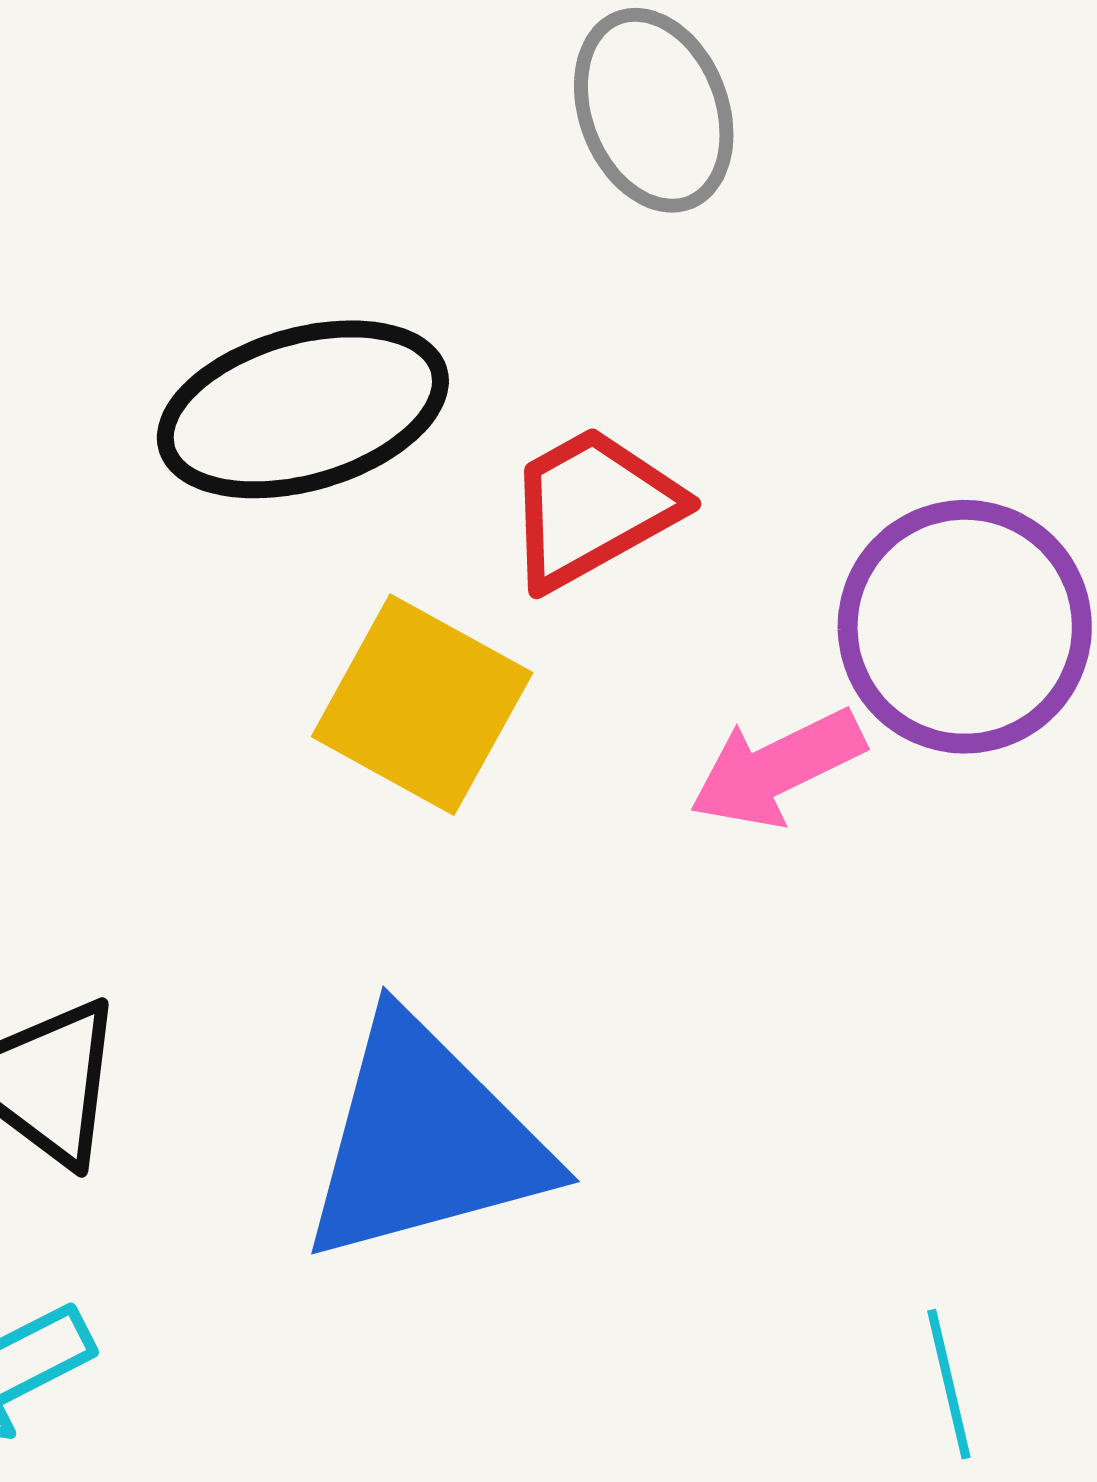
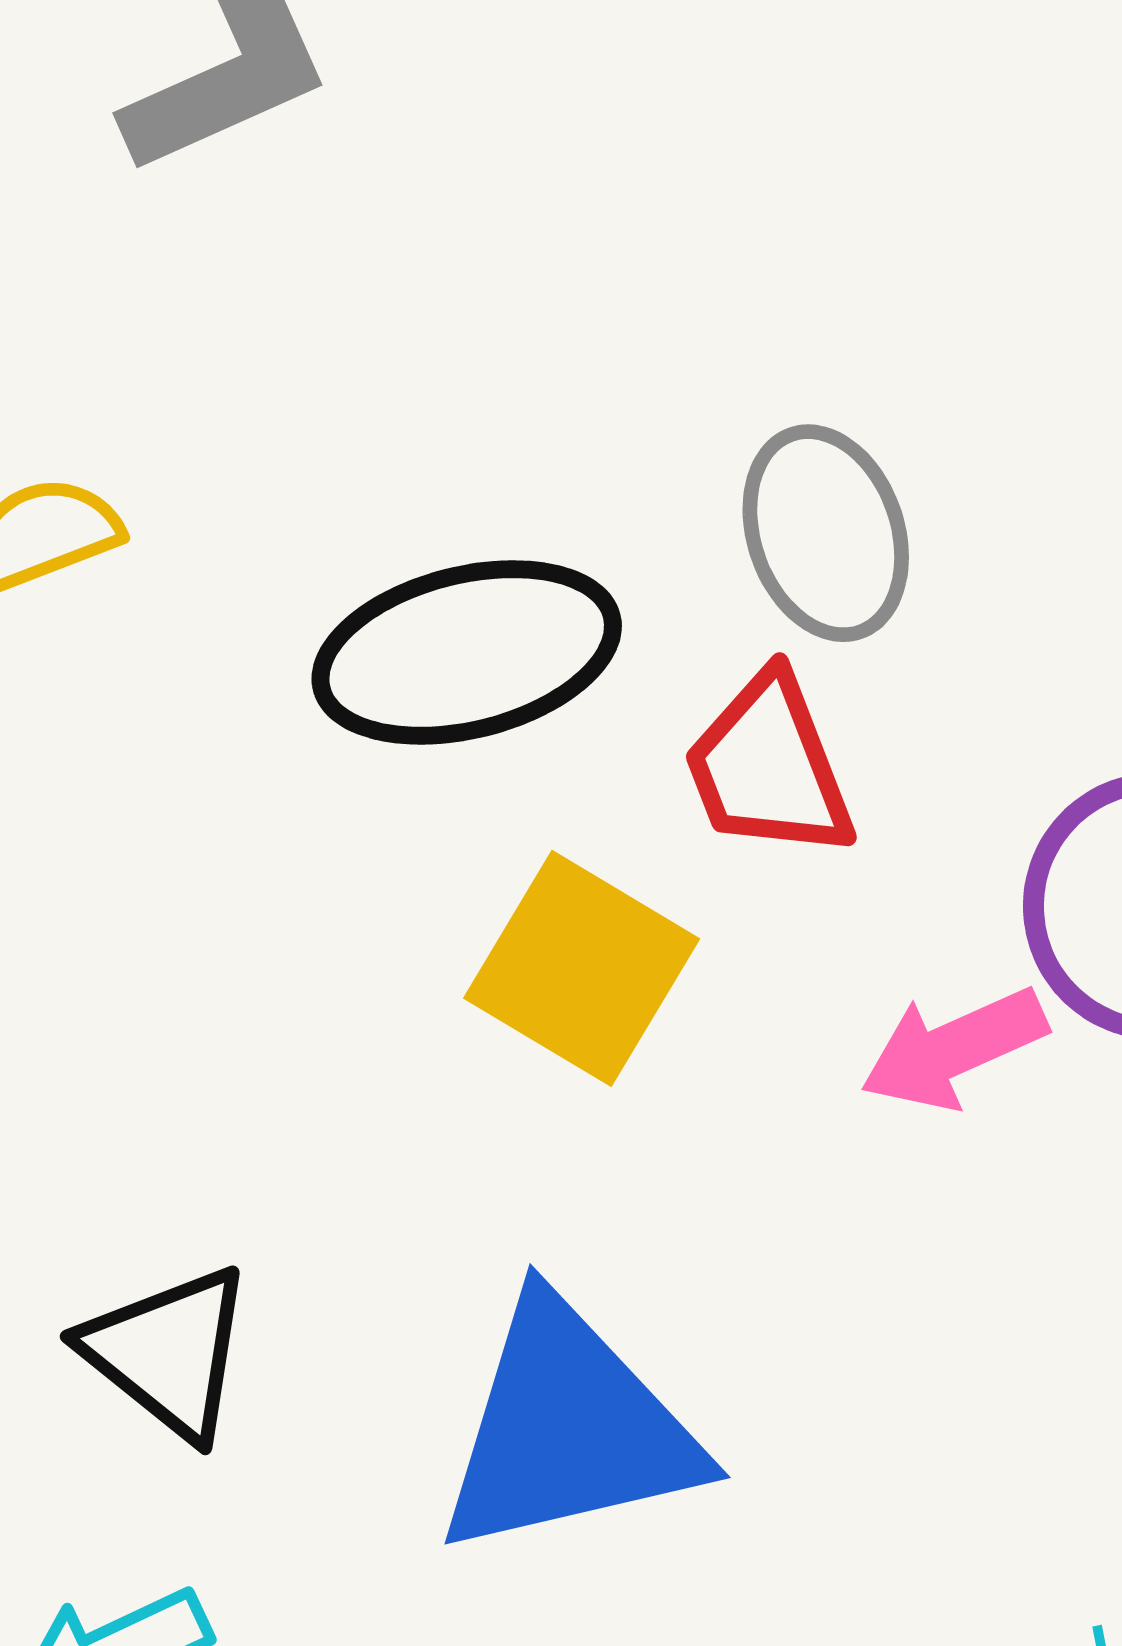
gray ellipse: (654, 110) -> (826, 533), moved
red trapezoid: (593, 507) -> (769, 767), turned -84

